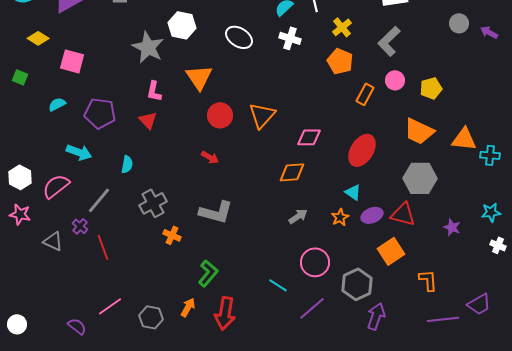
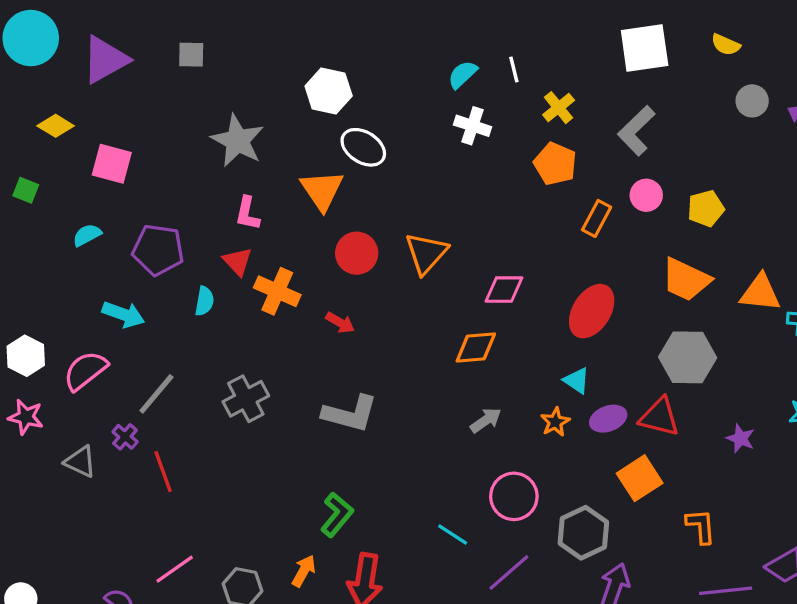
white hexagon: (182, 25) -> (329, 91), moved
white ellipse: (239, 37) -> (363, 147), moved
cyan semicircle: (127, 164) -> (204, 301), moved
orange cross: (172, 235) -> (277, 291), moved, size x1.5

